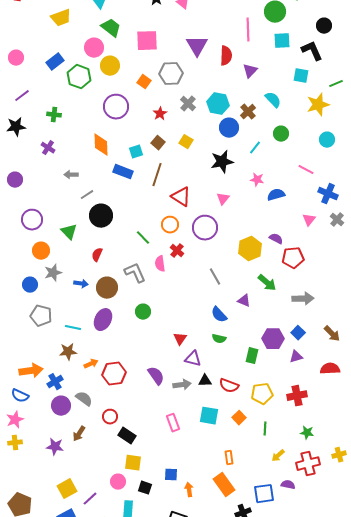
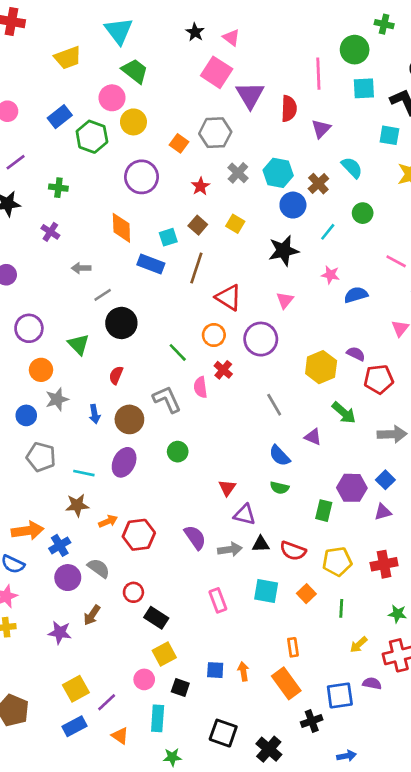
pink square: (147, 41) -> (217, 72), moved, turned 35
blue arrow: (81, 284) -> (95, 414), turned 72
yellow square: (133, 463) -> (164, 654), turned -36
orange arrow: (189, 490) -> (243, 671), moved

